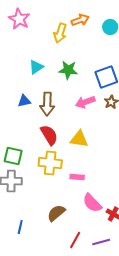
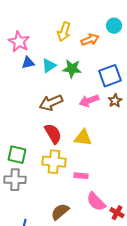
pink star: (19, 19) -> (19, 42), moved
orange arrow: (80, 20) -> (90, 40), moved
cyan triangle: (36, 67) -> (49, 66), moved
blue triangle: (24, 101) -> (28, 63), moved
brown arrow: (47, 104) -> (51, 103), turned 65

